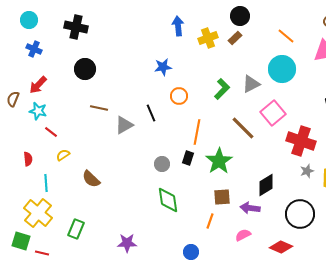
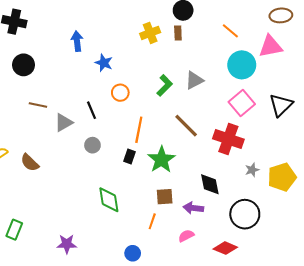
blue arrow: (178, 26) -> (77, 41), moved
brown rectangle: (235, 38) -> (178, 33), turned -48
blue star: (163, 67) -> (104, 63), turned 30
cyan circle: (282, 69) -> (242, 65), moved
pink square: (273, 113) -> (242, 103), moved
red cross: (301, 141) -> (228, 139), moved
gray circle: (162, 164) -> (92, 145), moved
brown semicircle: (91, 179) -> (30, 163), moved
black diamond: (266, 185) -> (210, 184), turned -70

